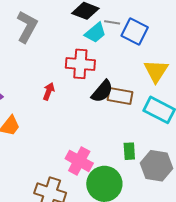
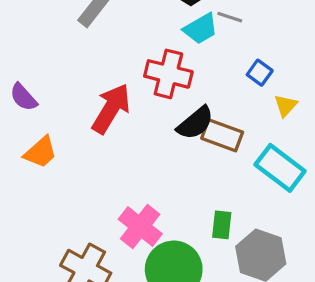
blue square: (135, 31) -> (260, 73), moved, size x0.6
yellow triangle: (156, 71) -> (286, 106), size x0.6
red arrow: (49, 91) -> (111, 109), size x1.8

